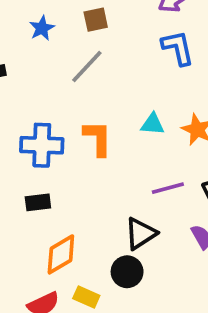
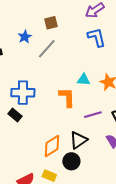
blue star: (42, 28) -> (25, 37), moved
orange L-shape: (98, 138) -> (67, 97), moved
black rectangle: (38, 202) -> (15, 115), moved, turned 48
orange diamond: (61, 254) -> (52, 146), moved

